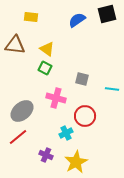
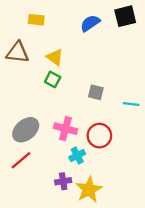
pink cross: (56, 98) -> (65, 129), moved
purple cross: (46, 155) -> (63, 181), moved, turned -32

